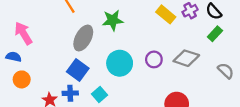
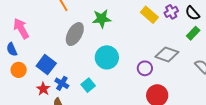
blue semicircle: (14, 57) -> (12, 49), turned -128
purple circle: (154, 59) -> (145, 68), moved
blue square: (78, 70) -> (46, 65), moved
blue cross: (70, 93) -> (62, 83), turned 32

